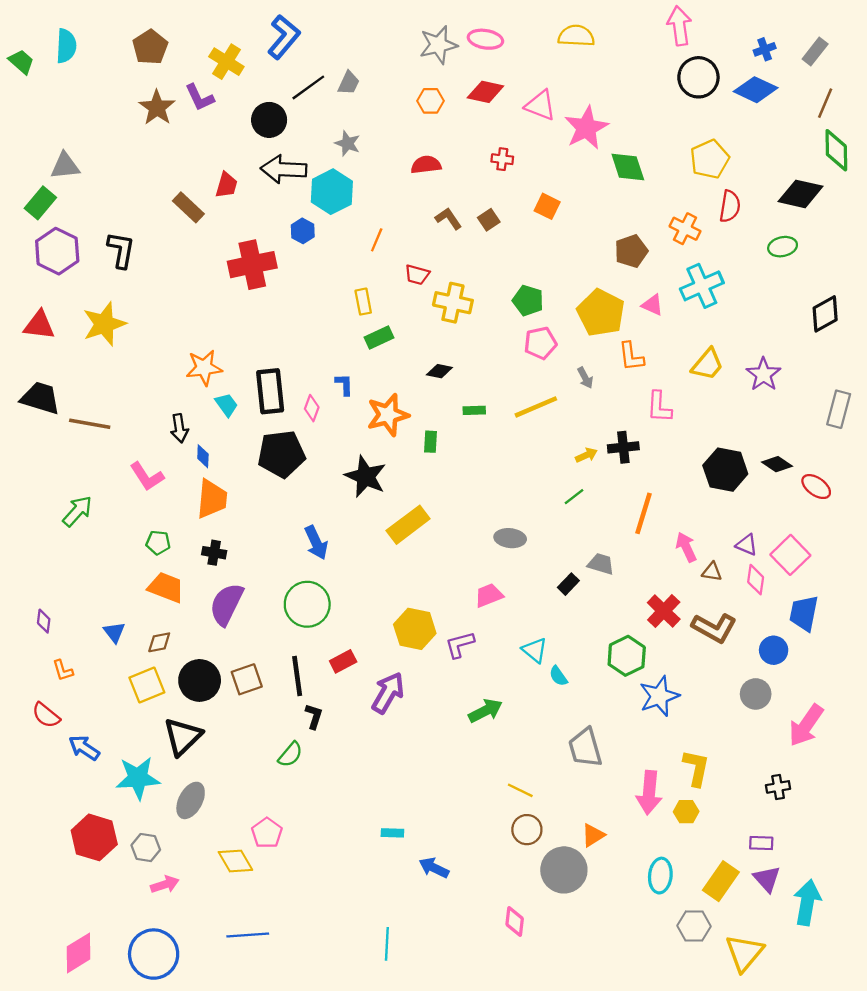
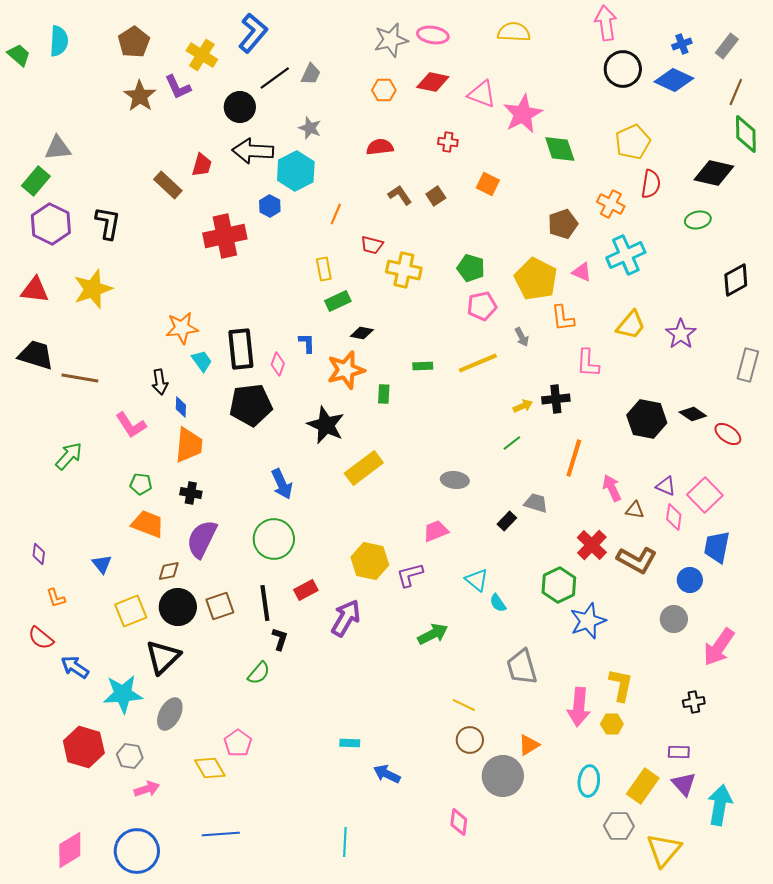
black diamond: (439, 371) -> (362, 333), moved
brown diamond: (159, 642) -> (169, 571), moved

